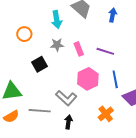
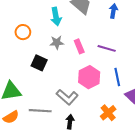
black square: (39, 64) -> (39, 63), turned -35

